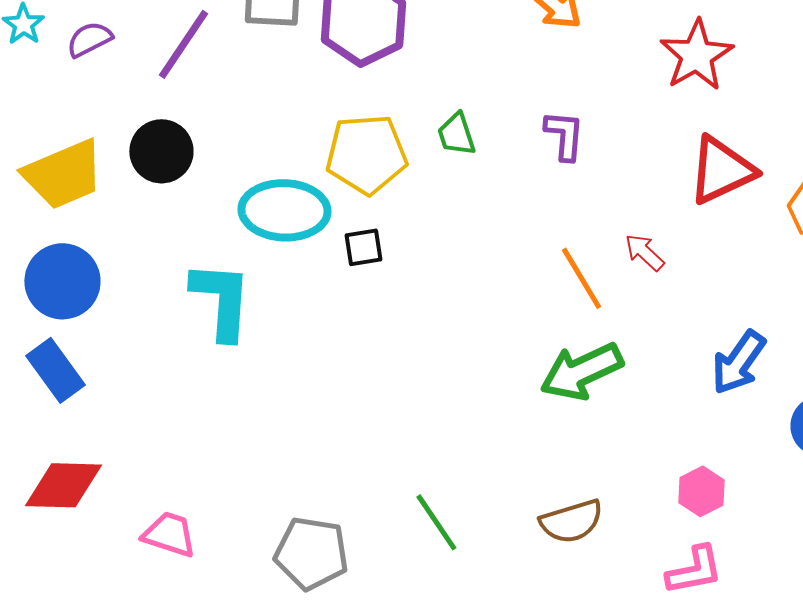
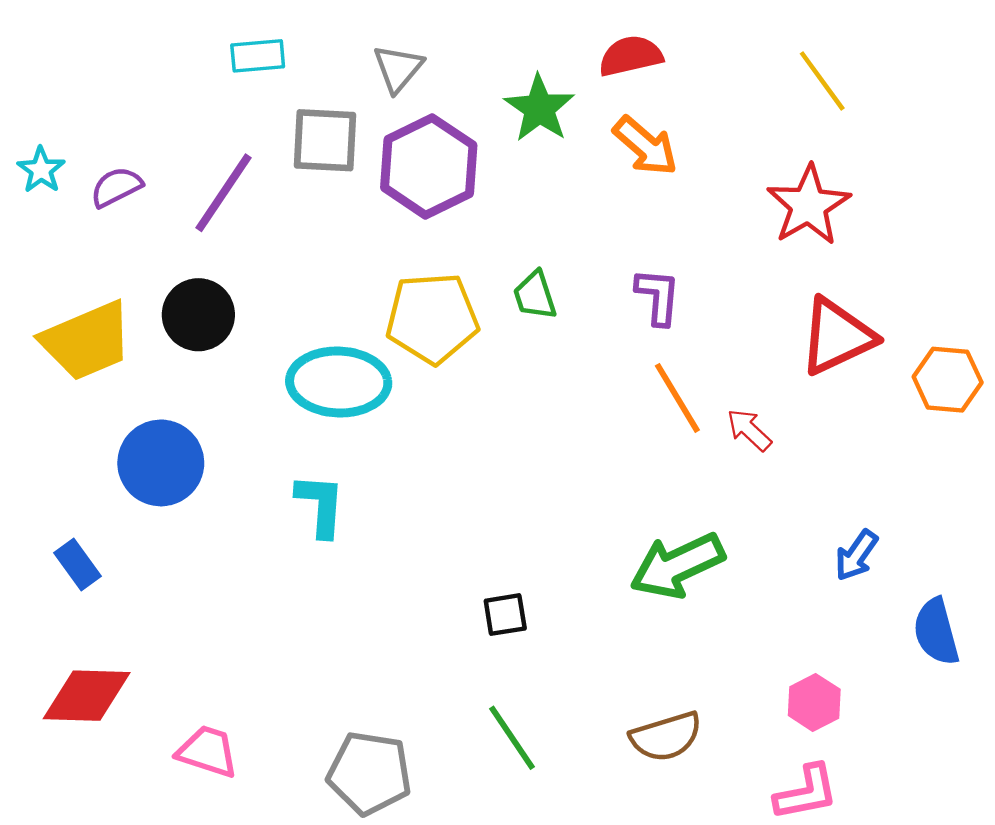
black square: (363, 247) -> (505, 615), moved
orange line: (581, 278) -> (677, 398), moved
blue circle: (62, 281) -> (161, 463), moved
cyan L-shape: (221, 300) -> (320, 505), moved, size x0.7
blue arrow: (738, 362) -> (856, 555), size x0.7
blue rectangle: (55, 370) -> (78, 564), size x0.7

